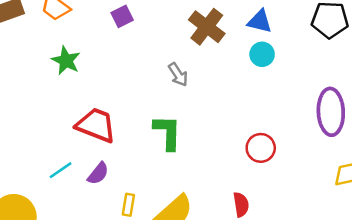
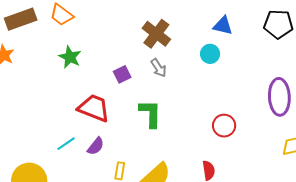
purple square: (122, 16) -> (122, 74), moved
brown cross: (207, 27) -> (156, 34), moved
cyan circle: (262, 54) -> (210, 54), moved

